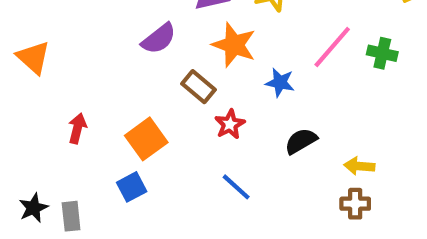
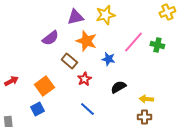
red arrow: (77, 128) -> (11, 81), turned 48

